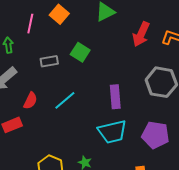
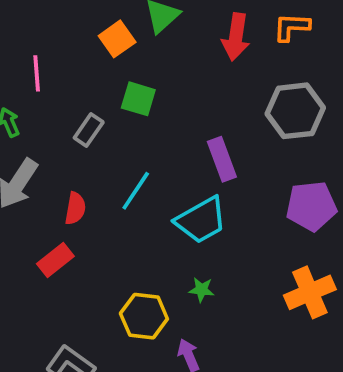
orange square: (59, 14) -> (117, 39), moved, turned 30
gray rectangle: (49, 61) -> (89, 130), turned -30
cyan trapezoid: (112, 132) -> (201, 220), moved

